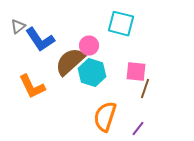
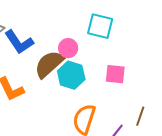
brown line: (145, 89) -> (140, 116), moved

